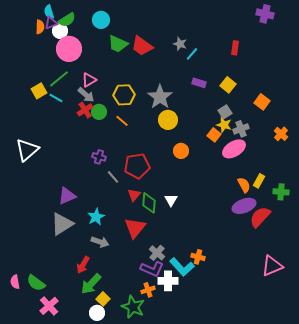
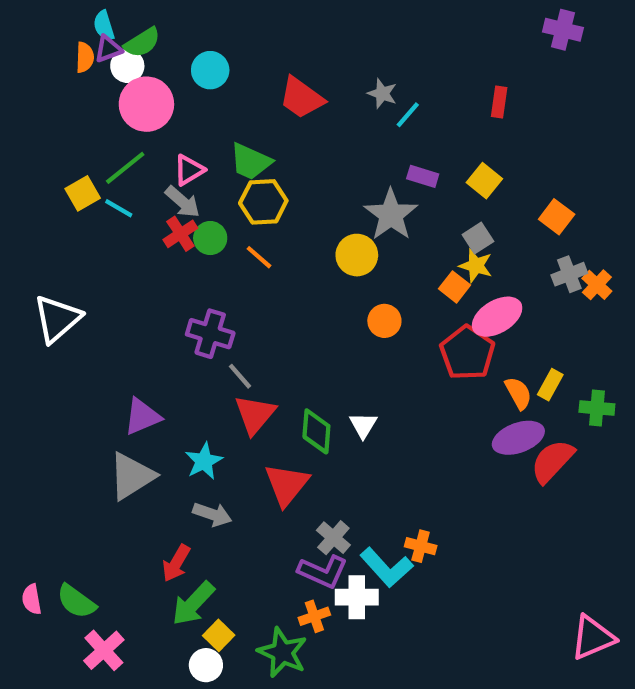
cyan circle: (101, 20) -> (210, 70), moved
green trapezoid: (118, 44) -> (251, 162), moved
gray star: (160, 97) -> (391, 215), moved
gray cross: (241, 129) -> (569, 274), moved
purple cross: (99, 157) -> (210, 334), size x1.5
red pentagon: (137, 166) -> (467, 353), moved, turned -30
red triangle: (134, 195) -> (255, 414), moved, size x1.5
pink triangle: (272, 266) -> (593, 638), moved

